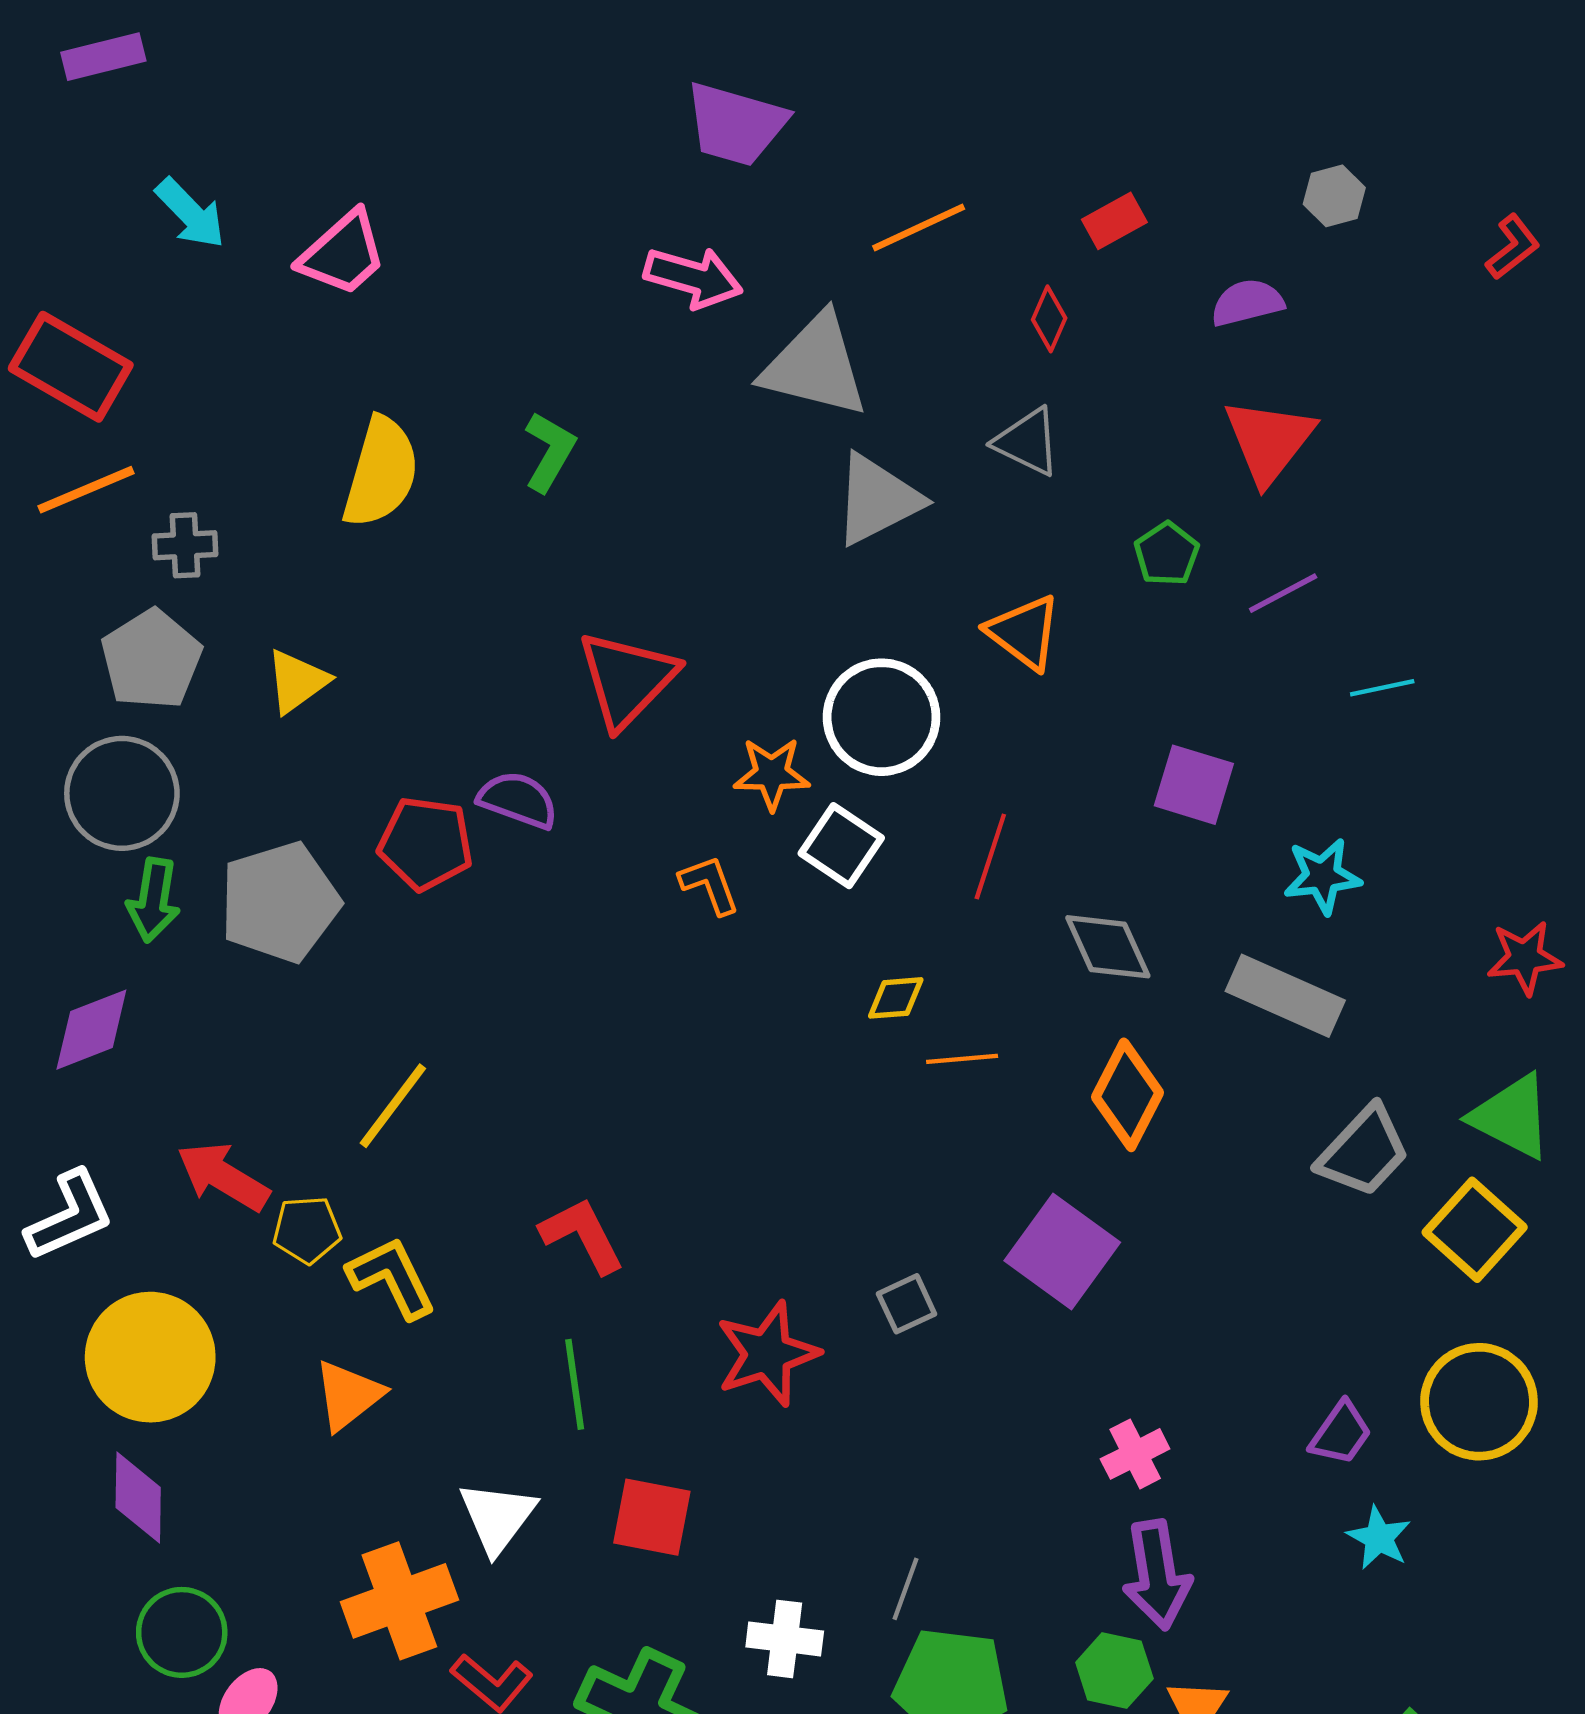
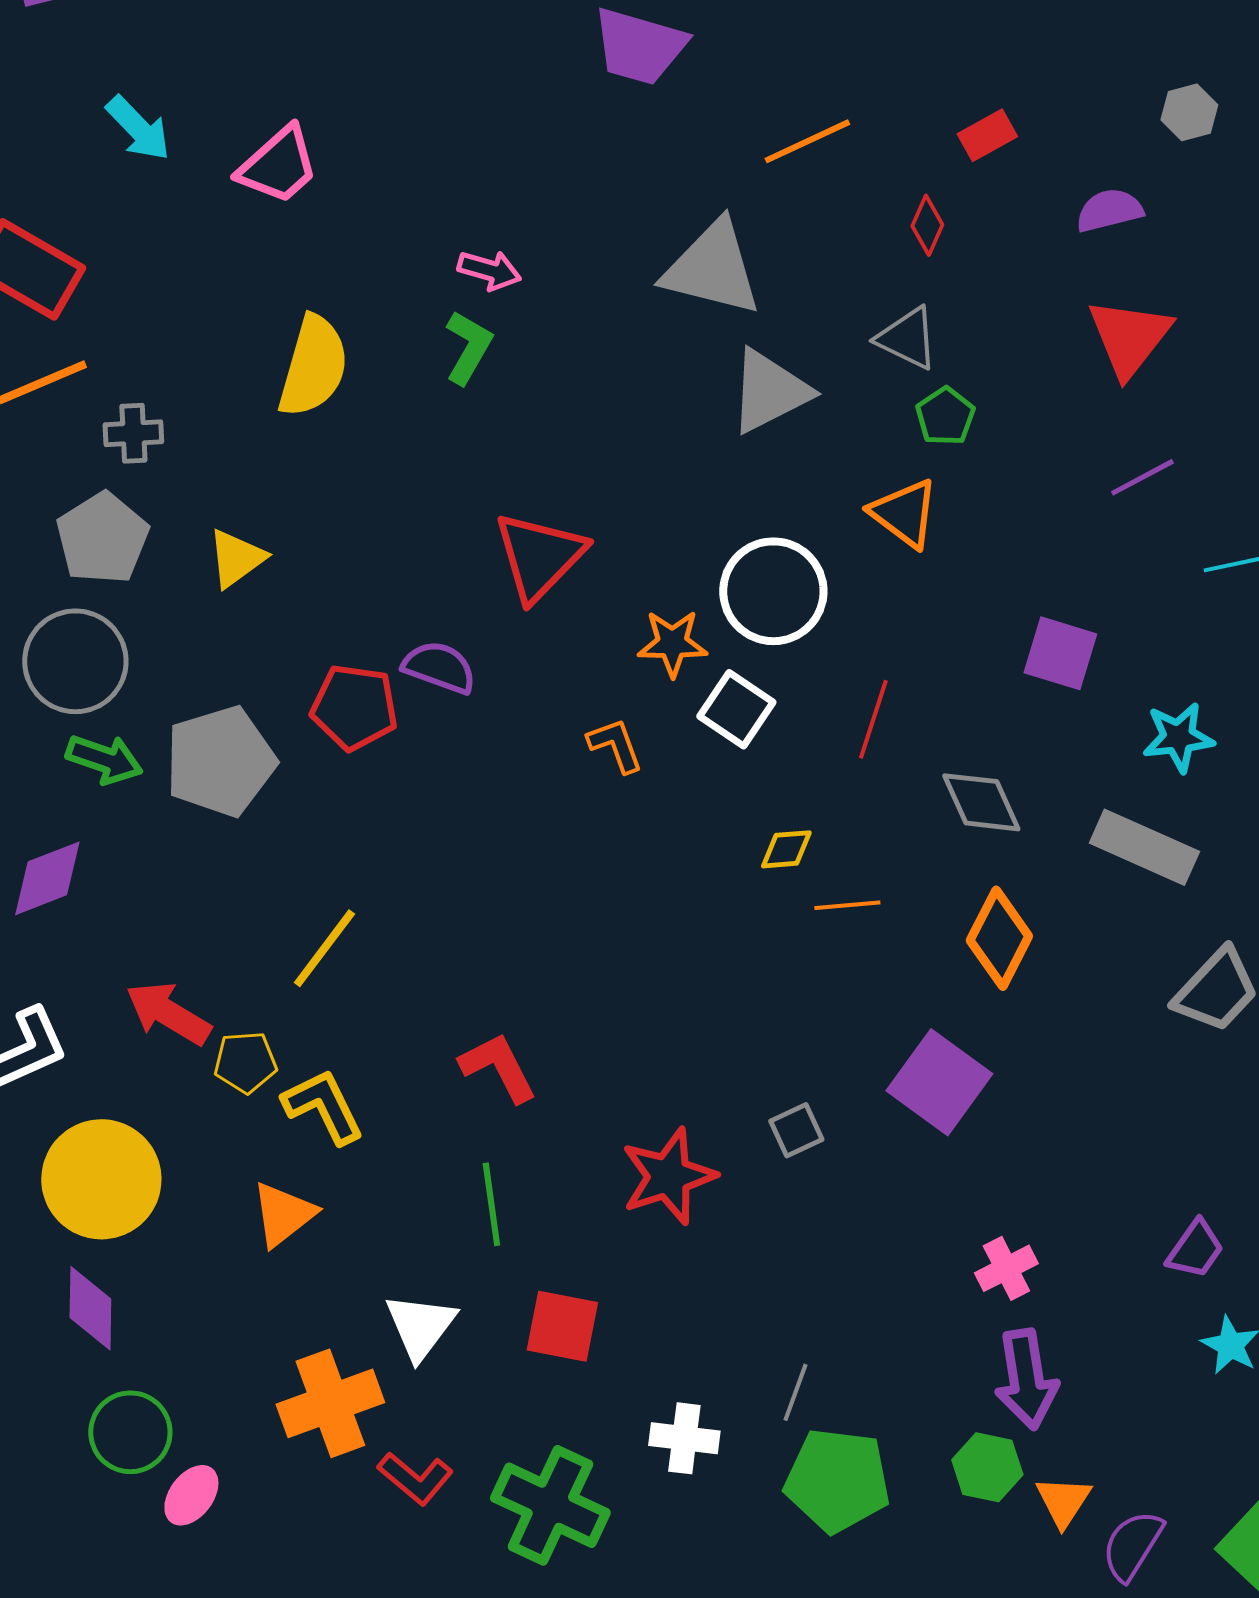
pink arrow: (693, 278) -> (489, 270), moved, size x0.7
green pentagon: (1167, 554) -> (945, 416), moved
green arrow: (153, 900) -> (104, 759), turned -80

